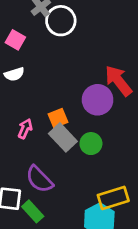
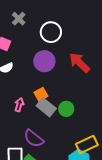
white circle: (61, 21) -> (51, 32), moved
purple circle: (98, 100) -> (44, 61), moved

